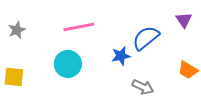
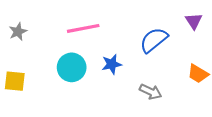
blue star: (121, 56) -> (112, 64), moved

